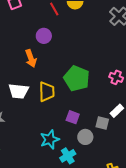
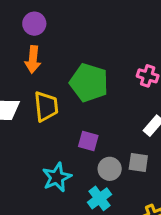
orange arrow: (31, 58) -> (33, 60), moved, turned 30
gray square: (102, 123) -> (138, 162), moved
cyan cross: (68, 156) -> (99, 198), moved

